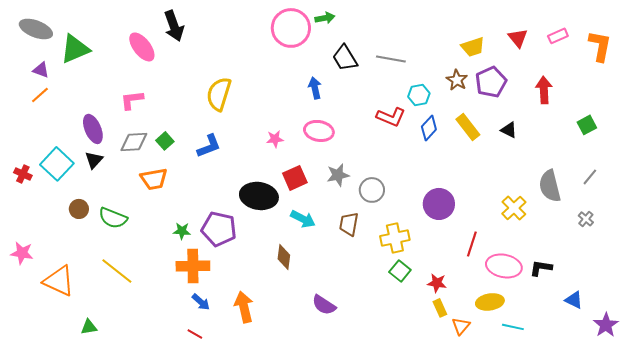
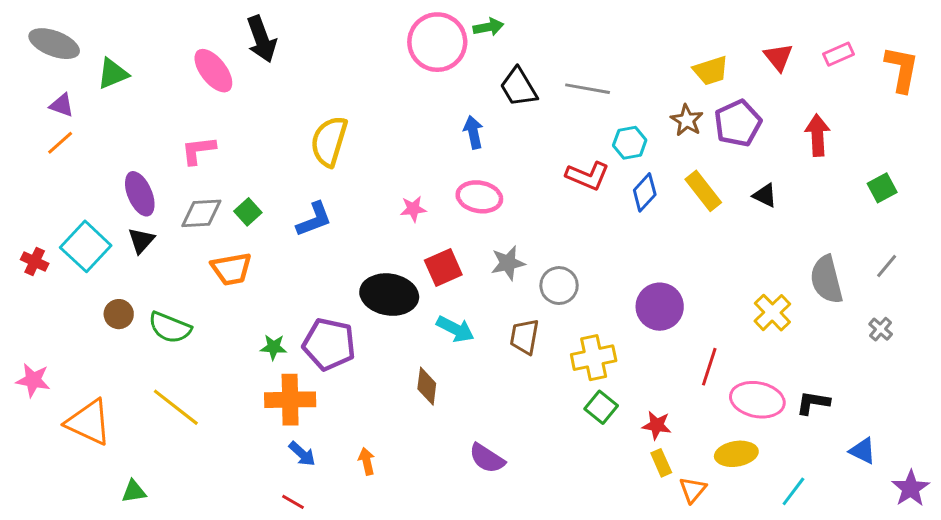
green triangle: (75, 49) -> (113, 74), size x0.7
orange arrow: (244, 307) -> (367, 461), size x0.6
cyan line: (513, 327) -> (793, 491), moved, turned -65

